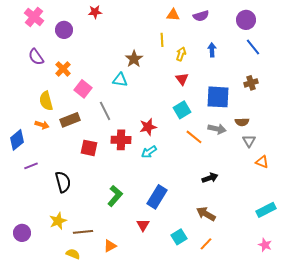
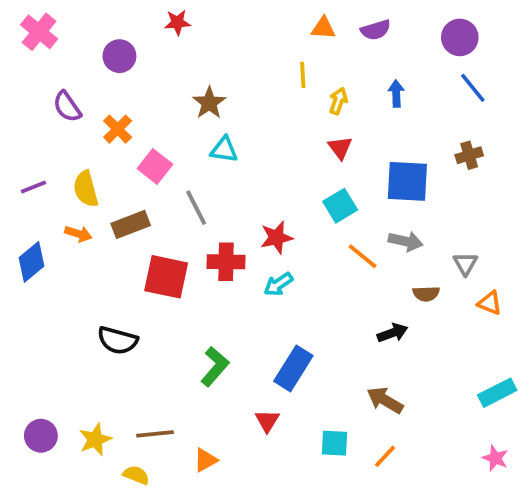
pink cross: (34, 17) -> (39, 32), moved
brown star: (134, 59) -> (209, 103), moved
brown semicircle: (242, 122) -> (426, 294), moved
red square: (89, 148) -> (166, 277), size x1.4
purple line: (31, 166) -> (33, 187), moved
black semicircle: (63, 182) -> (118, 340), turned 120
yellow star: (58, 221) -> (95, 439), moved
cyan square: (179, 237) -> (334, 443), turned 35

